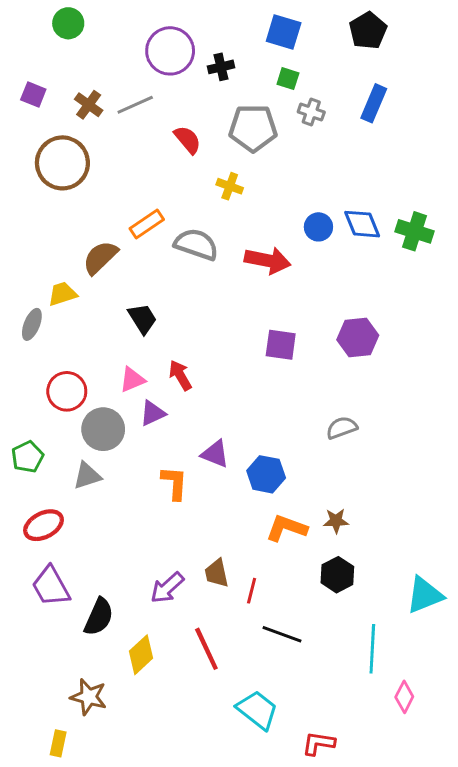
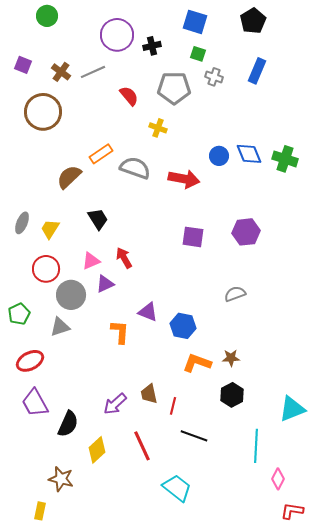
yellow trapezoid: (62, 294) -> (50, 229), moved, turned -40
red L-shape: (318, 743) -> (292, 511), moved

